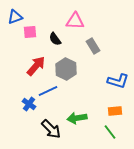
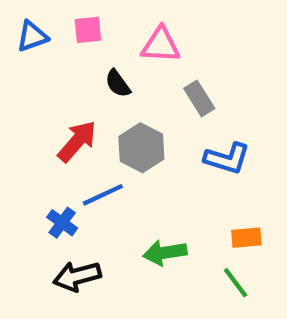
pink square: (30, 32) -> (88, 30), moved
blue L-shape: (118, 81) -> (227, 158), moved
black arrow: (51, 129) -> (77, 276), moved, turned 120

